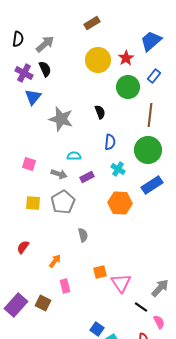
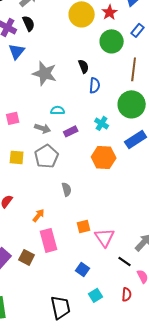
blue semicircle: (110, 142) -> (95, 85), moved
pink square: (29, 164) -> (13, 118), turned -32
pink rectangle: (65, 286) -> (49, 240), size x1.6
blue square: (97, 329) -> (83, 269), moved

